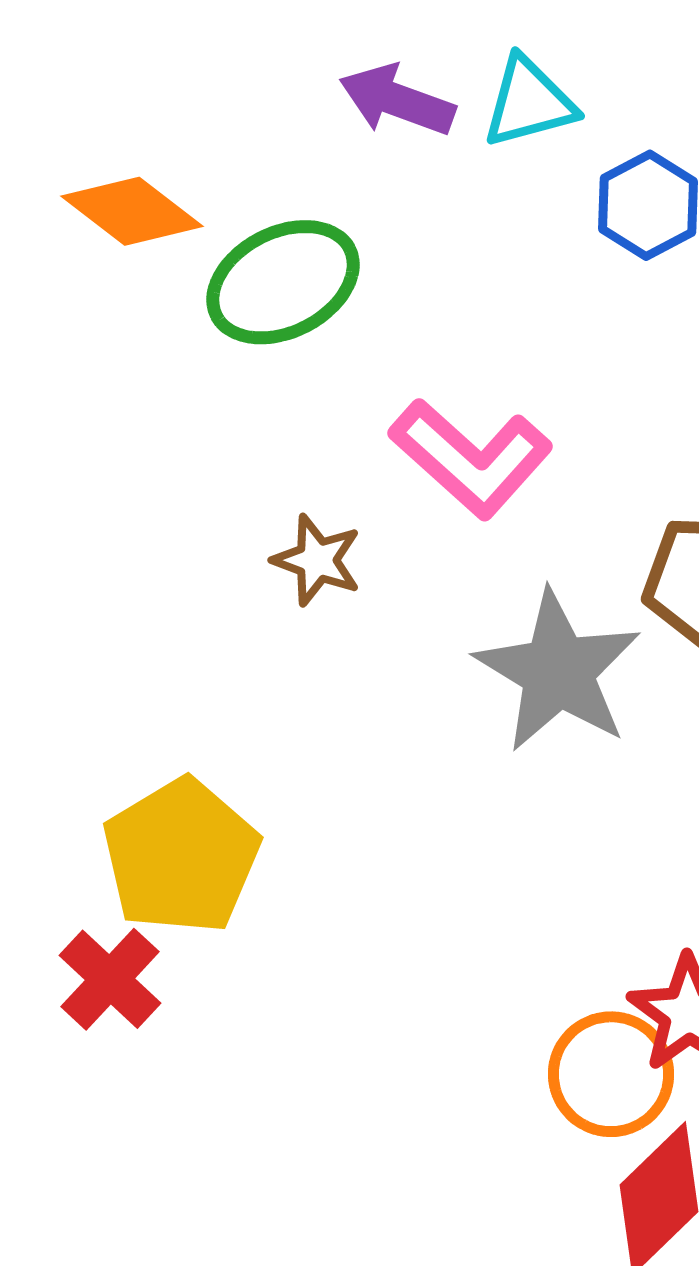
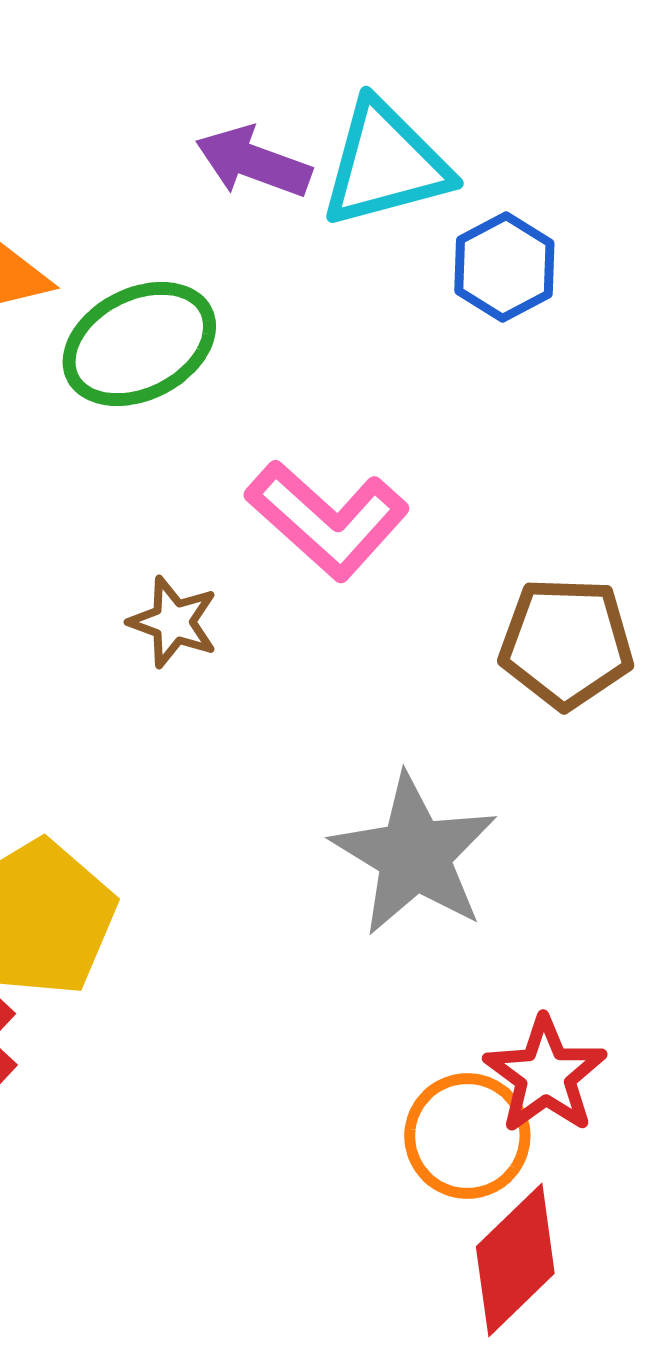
cyan triangle: (529, 102) -> (385, 164), size x1.4
gray star: (558, 671) -> (414, 855), moved

